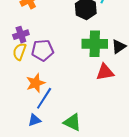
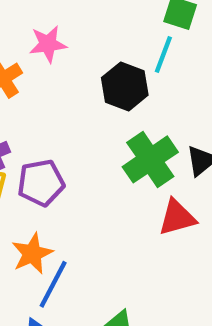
green cross: (95, 44) -> (150, 159), turned -30

